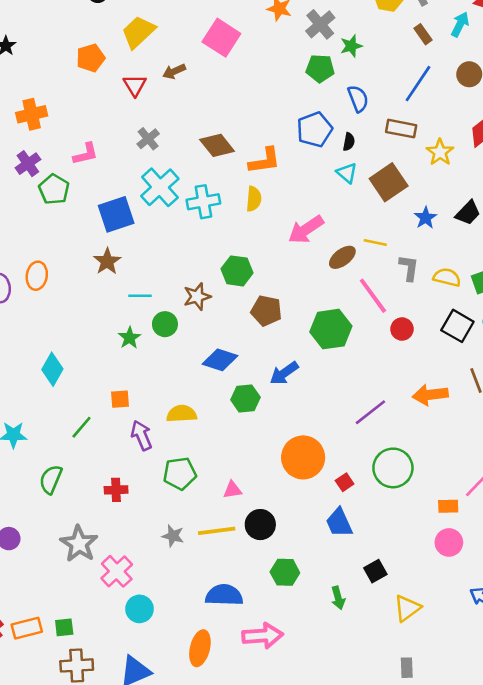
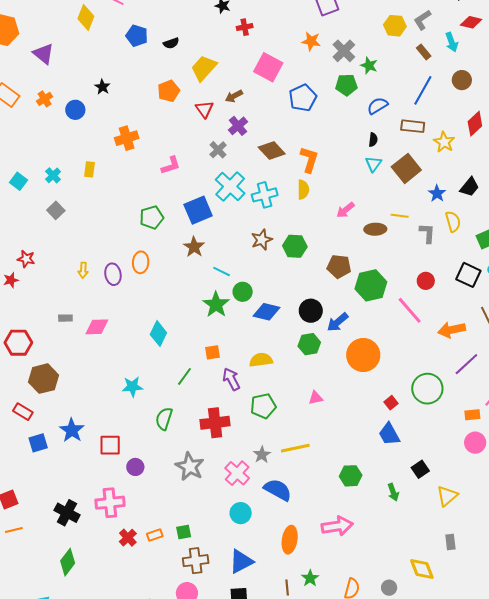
cyan arrow: (460, 24) -> (452, 42), turned 138
green star: (351, 46) -> (369, 66), turned -30
blue semicircle: (358, 99) -> (378, 106), turned -95
blue pentagon: (315, 129) -> (303, 98), moved
orange L-shape: (265, 161) -> (309, 160), turned -60
purple cross: (28, 164) -> (238, 126), moved
cyan triangle: (347, 173) -> (373, 164), turned 30
green pentagon: (54, 189) -> (152, 217), moved, turned 30
pink arrow: (306, 230) -> (345, 210), size x0.7
brown ellipse: (342, 257) -> (375, 229), turned 40
yellow semicircle: (447, 277) -> (453, 222), moved, turned 65
cyan line: (140, 296) -> (222, 271), turned 30
brown star: (197, 296) -> (262, 240), moved
pink line: (373, 296) -> (410, 310), moved
brown pentagon: (266, 311) -> (339, 266), moved
green star: (130, 338) -> (216, 304), size x1.5
blue diamond: (220, 360) -> (266, 312), moved
purple line: (370, 412) -> (466, 364), moved
orange circle: (303, 457) -> (363, 355), moved
red cross: (116, 490) -> (215, 423), size x1.6
pink triangle: (232, 490) -> (316, 398), moved
black circle: (260, 525) -> (311, 311), moved
gray star: (173, 536) -> (262, 455), turned 30
pink cross: (117, 571) -> (237, 473), moved
blue semicircle: (224, 595) -> (278, 490), moved, turned 32
orange rectangle: (27, 628) -> (155, 535), size x0.7

